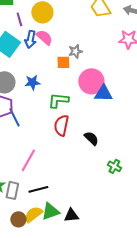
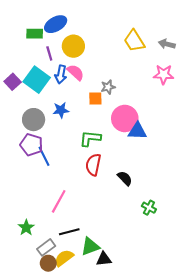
blue star: (32, 82) -> (61, 110), moved
gray rectangle: (12, 190) -> (46, 247), moved, turned 42
green triangle: (50, 211) -> (90, 246), moved

